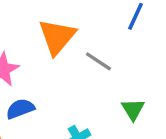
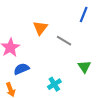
orange triangle: (57, 37) -> (40, 28), size x0.7

